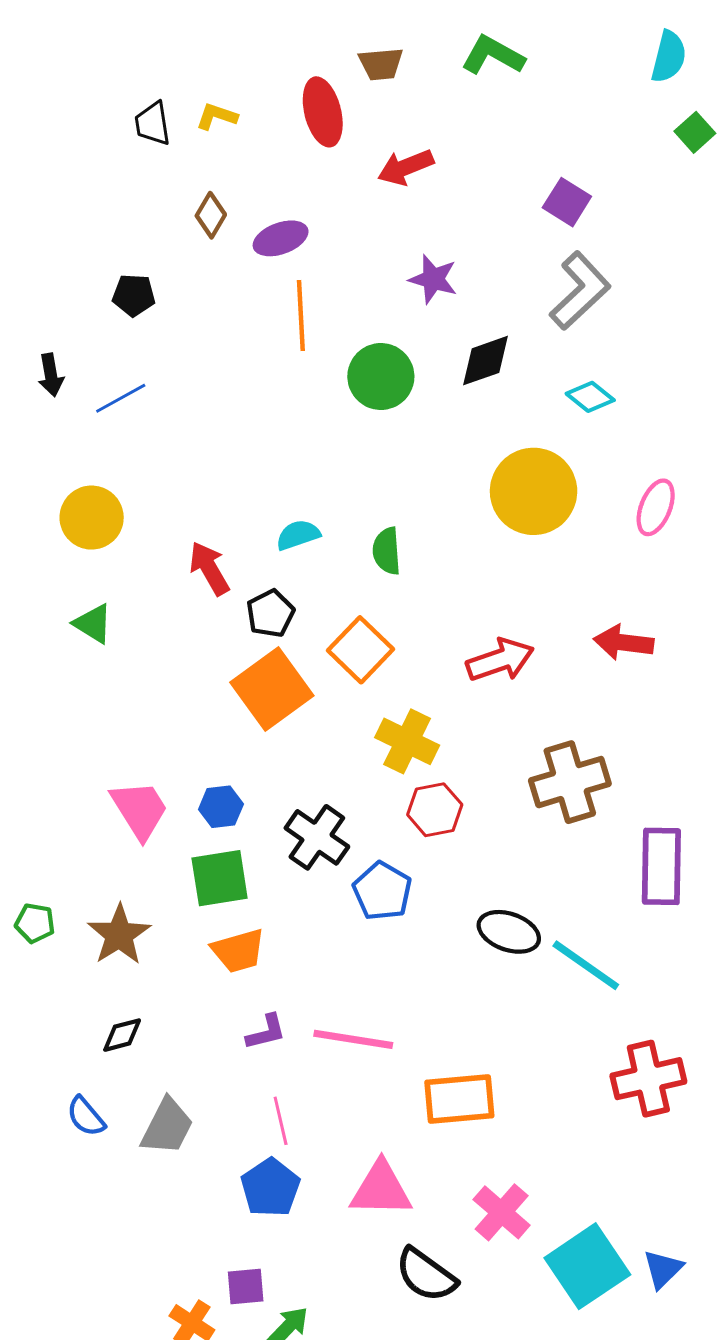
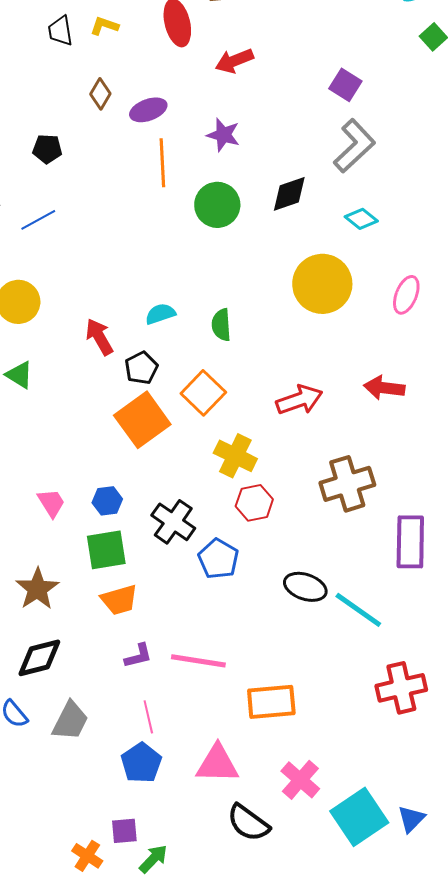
purple star: (433, 279) -> (223, 135), moved
pink trapezoid: (140, 810) -> (51, 503), size x0.7
black diamond: (122, 1035) -> (39, 658), size x1.6

